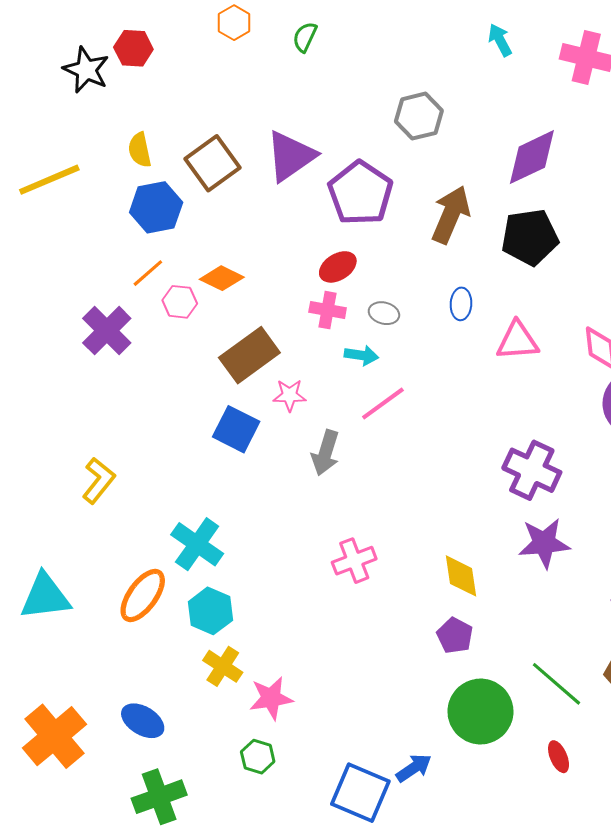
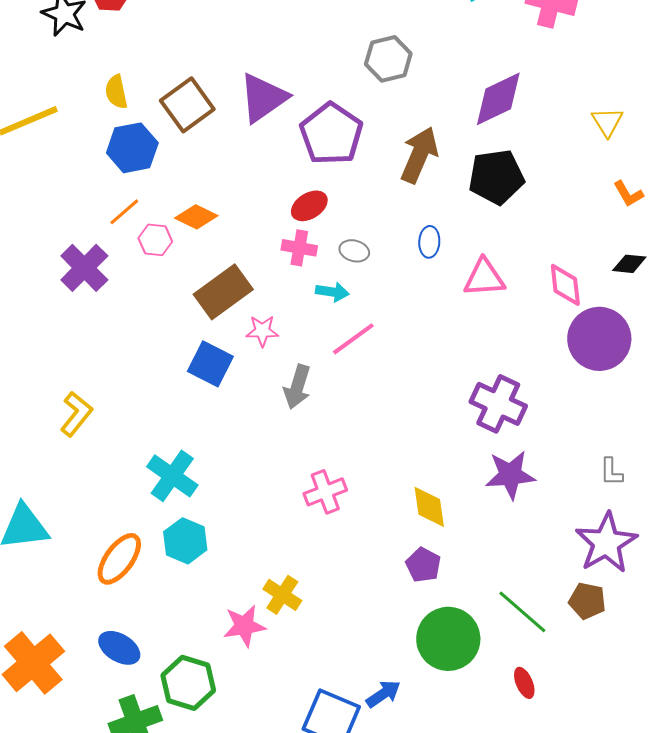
orange ellipse: (143, 595) -> (119, 559), moved
yellow cross: (223, 666) -> (282, 595), moved
green hexagon: (258, 757) -> (188, 683), moved, size x1.6

